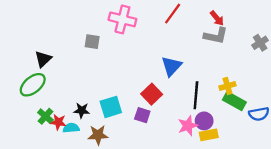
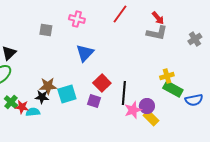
pink cross: (122, 19) -> (77, 19), size x0.7
gray square: (92, 42) -> (46, 30), moved
blue triangle: (171, 66) -> (85, 53), moved
black line: (196, 95) -> (124, 93), moved
brown star: (98, 135) -> (48, 86), moved
yellow rectangle: (209, 135) -> (151, 118), turned 56

